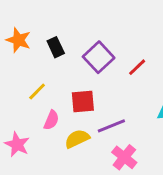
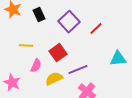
yellow line: (37, 92) -> (26, 46), turned 48
red square: (83, 102) -> (58, 53), turned -30

